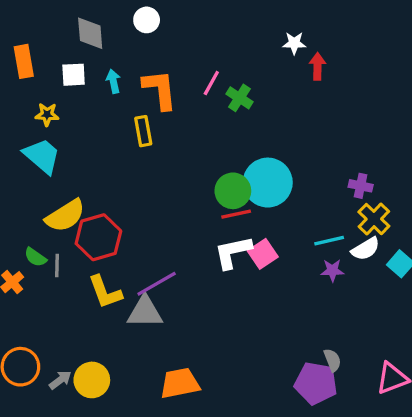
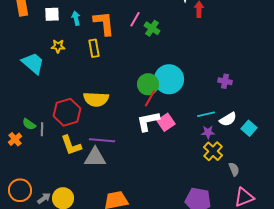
yellow star: (47, 114) -> (58, 46), moved
red line: (236, 214) -> (150, 98), turned -48
yellow semicircle: (65, 216) -> (96, 99), moved, turned 35
yellow cross: (374, 219) -> (213, 151), moved
purple line: (157, 284) -> (102, 140), turned 35
gray semicircle: (332, 360) -> (234, 169), moved

